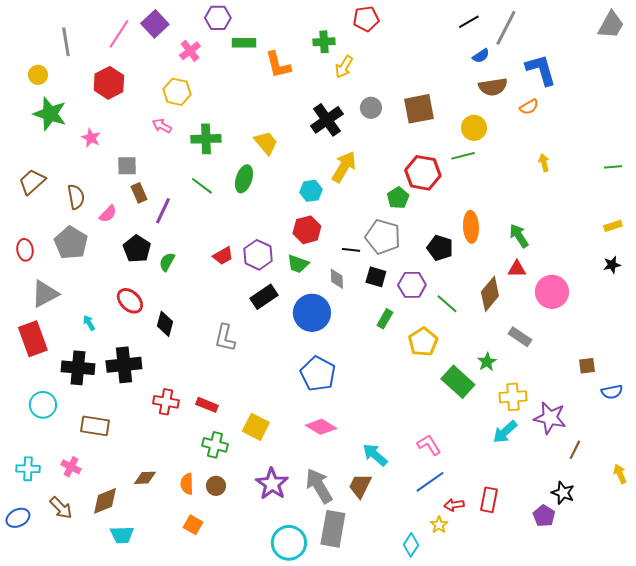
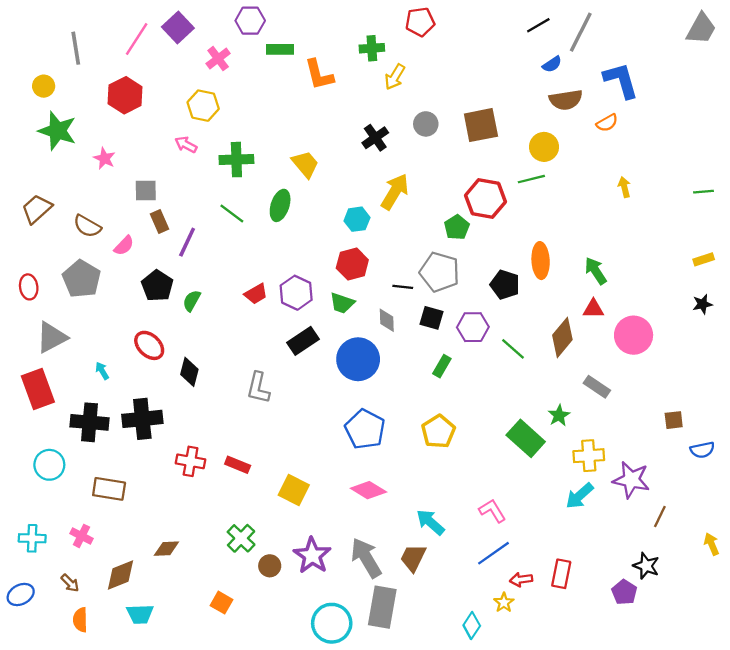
black cross: (327, 120) -> (375, 138), size x0.7
brown semicircle: (76, 197) -> (87, 226), turned 130
yellow pentagon: (423, 342) -> (438, 432), moved
green cross: (215, 445) -> (241, 538), moved, turned 30
orange semicircle: (187, 484) -> (80, 620), moved
brown circle: (216, 486) -> (270, 566), moved
brown arrow: (61, 508) -> (70, 583), size x0.7

